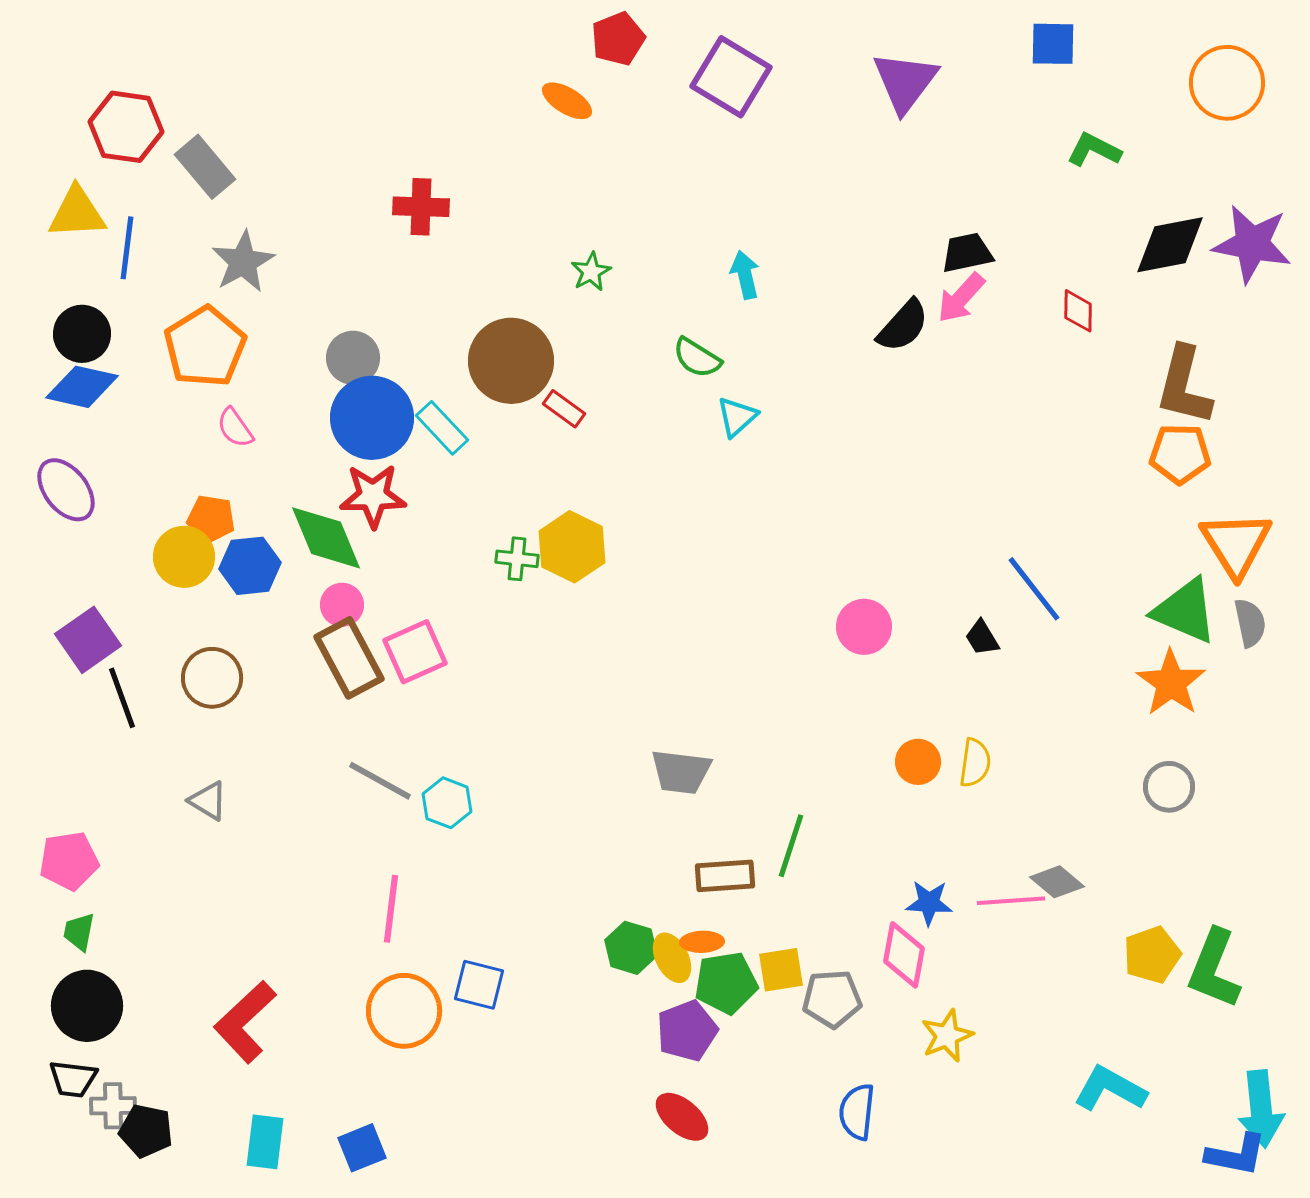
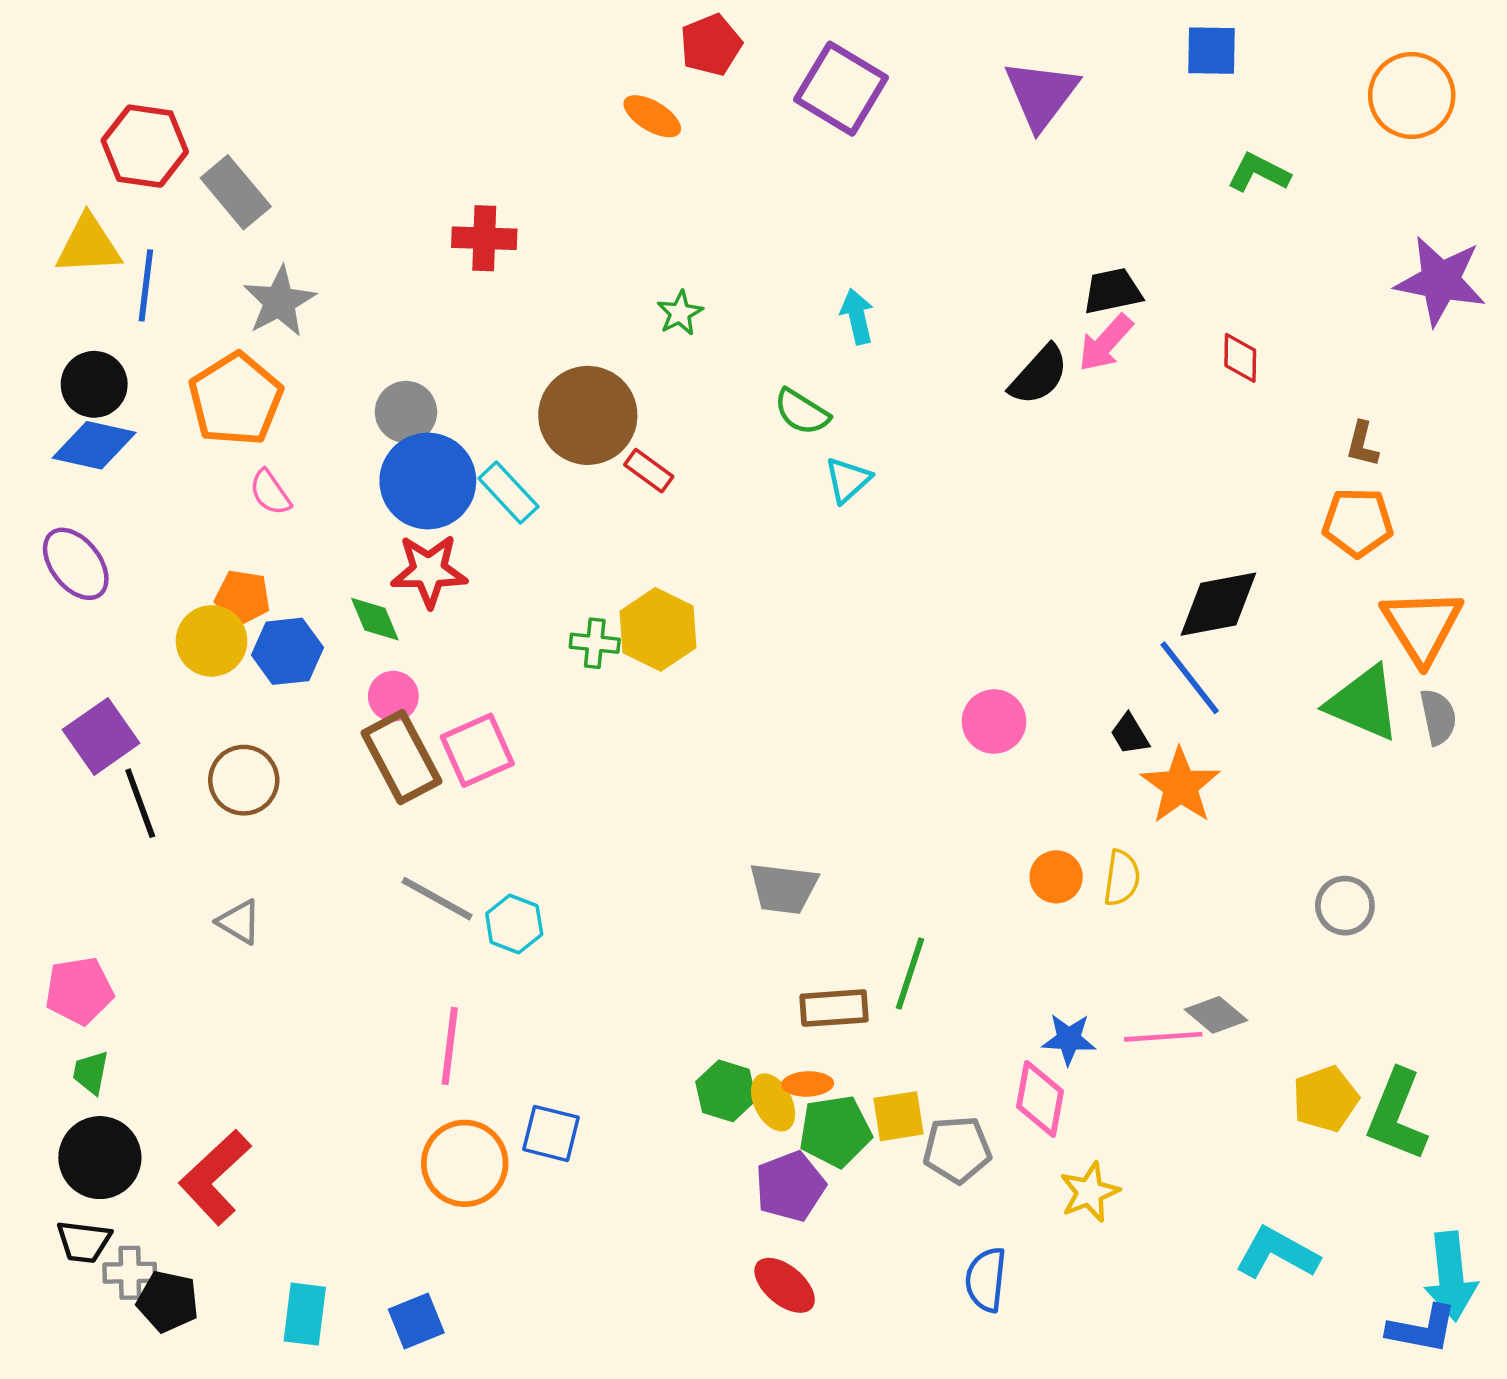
black diamond: (1170, 245) -> (1218, 604), moved
brown L-shape: (1184, 386) -> (1362, 444), size x0.5
green diamond: (326, 538) -> (375, 619), size x0.6
orange star: (1171, 683) -> (1180, 786), moved
red L-shape: (245, 1022) -> (215, 1177), moved

